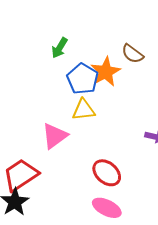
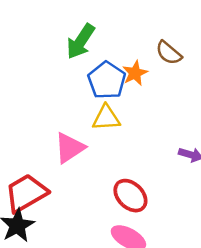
green arrow: (59, 48) -> (81, 41), size x1.4
orange star: (106, 72) -> (135, 73), size x0.7

